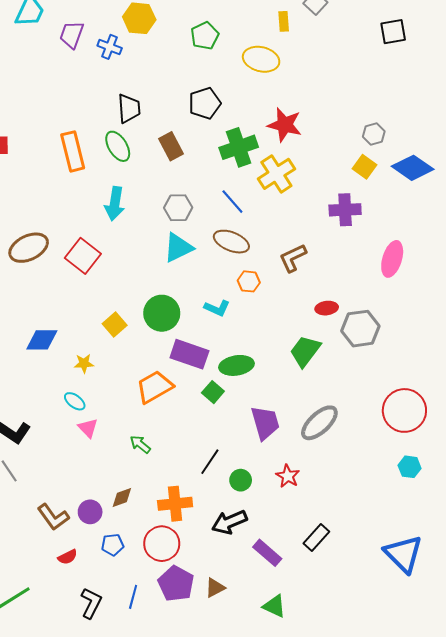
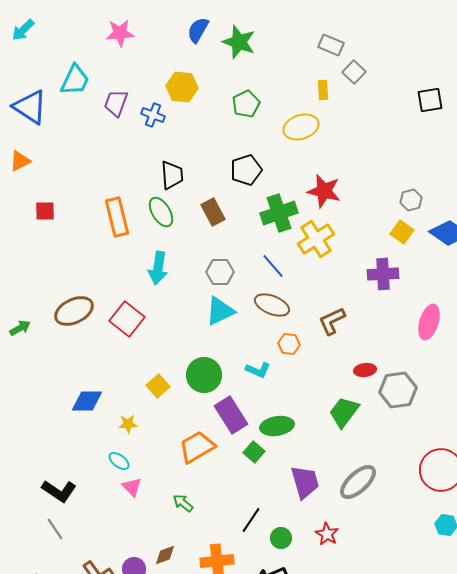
yellow ellipse: (261, 59) -> (301, 127), turned -32
purple rectangle: (189, 354) -> (231, 415), turned 39

